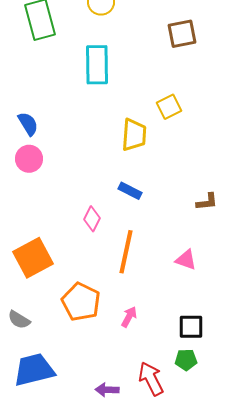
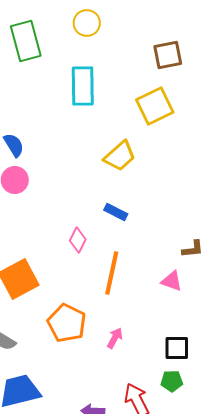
yellow square: (169, 107) -> (155, 106), moved, size x1.5
yellow trapezoid: (134, 135) -> (120, 156), turned 44
brown L-shape: (207, 202) -> (193, 249), moved

